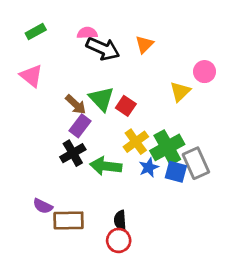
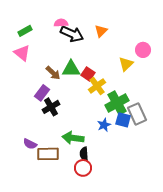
green rectangle: (36, 31) -> (25, 31), moved
green triangle: (101, 99) -> (71, 69), turned -48
purple rectangle: (80, 126) -> (42, 93), moved
yellow cross: (136, 142) -> (97, 86), moved
green arrow: (106, 166) -> (73, 138), moved
blue star: (149, 167) -> (104, 125), moved

